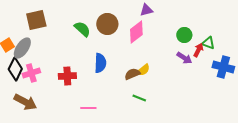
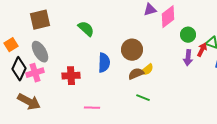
brown circle: (107, 24) -> (132, 50), moved
pink diamond: (136, 32) -> (168, 17), moved
gray ellipse: (22, 48) -> (40, 52), moved, turned -65
purple arrow: (184, 58) -> (188, 58), turned 63

